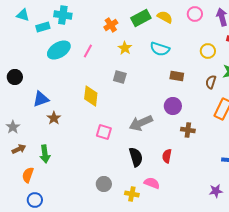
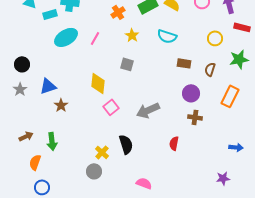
brown semicircle: (211, 82) -> (210, 69), moved
purple circle: (173, 106) -> (191, 93), moved
gray star: (13, 127) -> (20, 89), moved
pink square: (104, 132) -> (111, 107), moved, turned 35
black semicircle: (136, 157) -> (126, 144), moved
pink semicircle: (152, 183) -> (144, 183), moved
gray circle: (104, 184) -> (94, 171), moved
yellow cross: (132, 194) -> (102, 152), moved, turned 32

